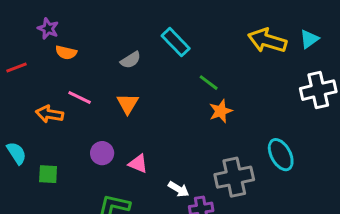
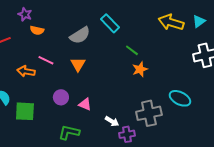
gray semicircle: (131, 60) -> (80, 35), size x1.5
cyan ellipse: (281, 155) -> (180, 98), turned -35
green square: (48, 174) -> (25, 111), size x1.5

